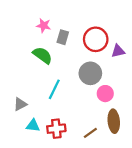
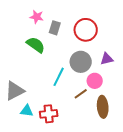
purple triangle: (118, 51) -> (107, 59), moved
cyan line: (54, 89) -> (59, 77), moved
gray triangle: (20, 104) -> (15, 91), size x1.5
brown line: (90, 133) -> (81, 94), moved

